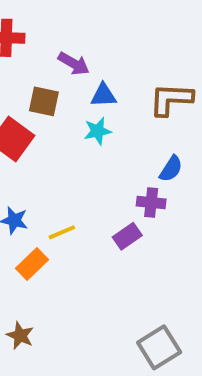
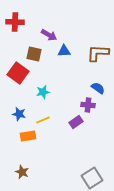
cyan star: (98, 131) -> (43, 92), moved
blue semicircle: (171, 169) -> (98, 88), turned -88
orange rectangle: (32, 264) -> (28, 136), turned 35

